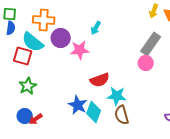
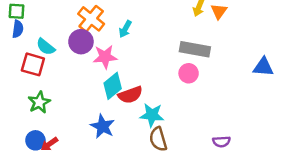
orange cross: (44, 20) -> (91, 19), moved, turned 35
cyan semicircle: (33, 42) -> (46, 47), size x0.7
gray rectangle: (151, 44) -> (195, 49), turned 65
cyan diamond: (94, 112) -> (113, 86), moved, turned 30

